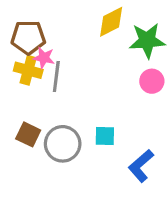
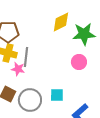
pink star: (44, 58) -> (18, 69), moved
pink circle: (152, 81) -> (79, 62), moved

